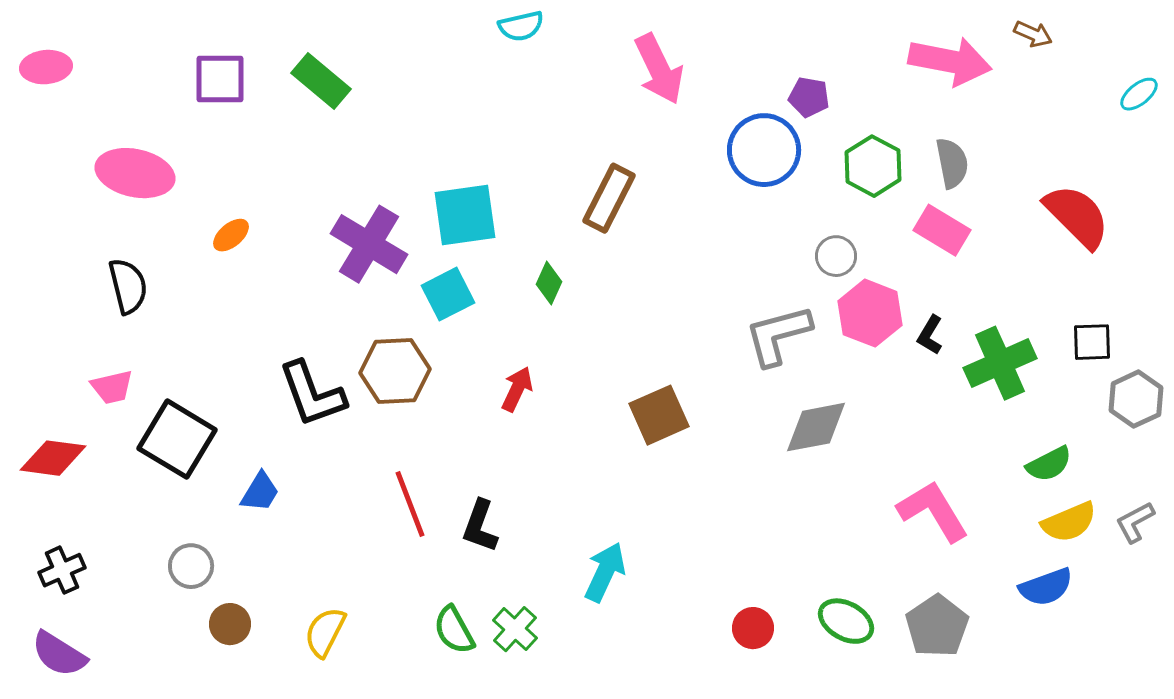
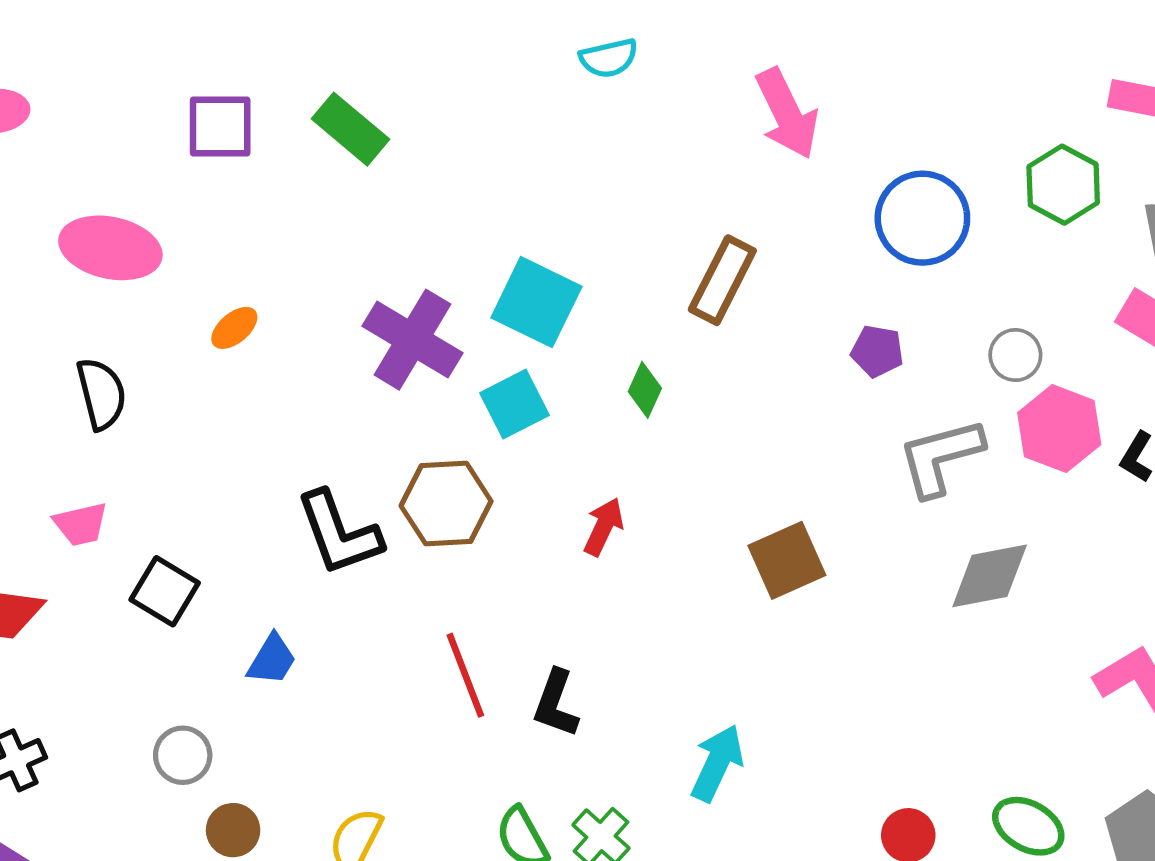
purple pentagon: (809, 97) -> (877, 351), moved
green hexagon: (873, 166) -> (1063, 185), moved
cyan square: (465, 215) -> (536, 302), turned 34
black square: (177, 439) -> (165, 591), size x0.7

